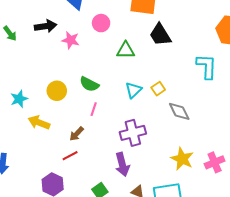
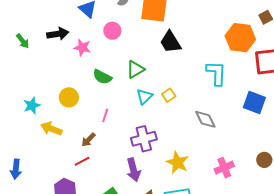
green triangle: (126, 50) -> (135, 69), moved, turned -30
green semicircle: (89, 84) -> (102, 77), moved
gray diamond: (179, 111) -> (205, 119), moved
yellow star: (182, 159) -> (177, 163), moved

